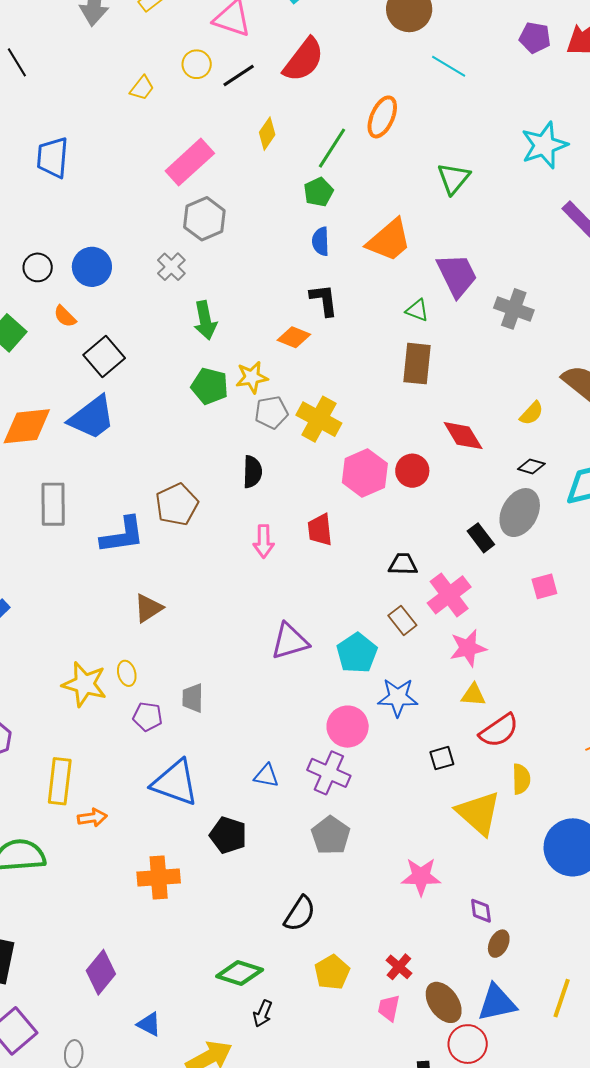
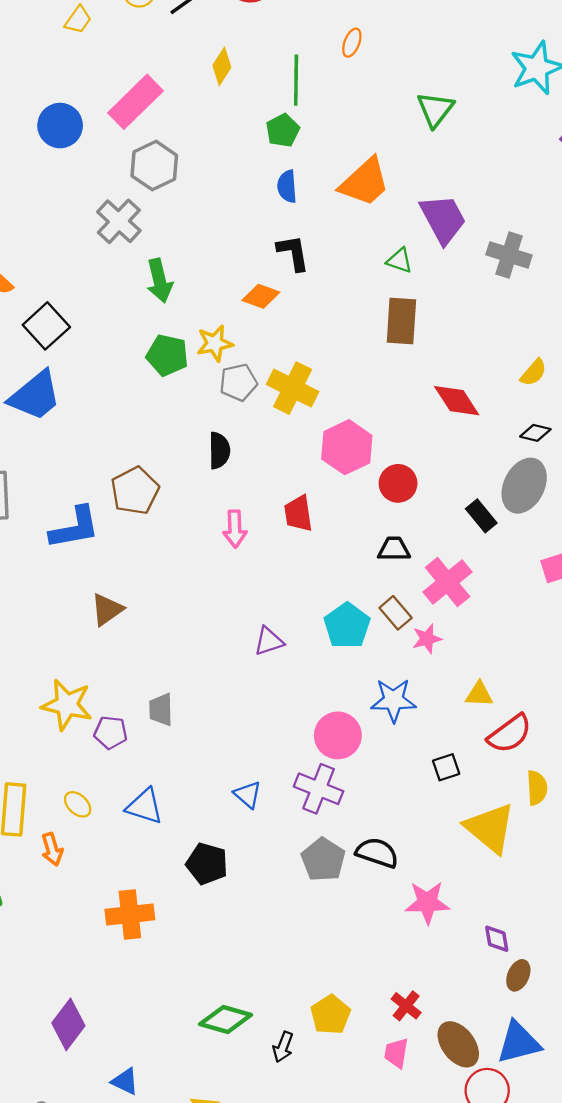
orange ellipse: (382, 117) -> (352, 43), size x0.6
green line: (332, 148) -> (296, 80), turned -30
blue circle: (92, 267) -> (60, 126), moved
gray cross: (171, 267) -> (119, 221), size x1.4
red circle: (412, 471) -> (398, 483), moved
purple triangle: (290, 641) -> (269, 641), size x0.7
pink star: (468, 648) -> (427, 639), moved, size x0.7
cyan pentagon: (357, 653) -> (347, 626), moved
yellow ellipse: (127, 673) -> (78, 804), moved, turned -30
yellow star: (84, 684) -> (67, 705), moved
blue triangle: (266, 776) -> (248, 795), turned 32
blue triangle: (175, 783) -> (145, 806), size x0.7
orange arrow: (92, 818) -> (52, 849), turned 84
black semicircle: (300, 914) -> (377, 853), moved, turned -102
black arrow: (263, 1013) -> (283, 1047), moved

